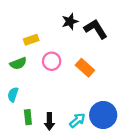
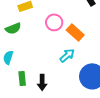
pink circle: (52, 61) -> (54, 22), moved
cyan arrow: (77, 120) -> (67, 55), moved

